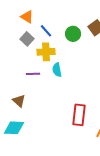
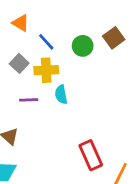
gray square: (27, 39) -> (19, 63), moved
red rectangle: (79, 115) -> (91, 155), turned -30

